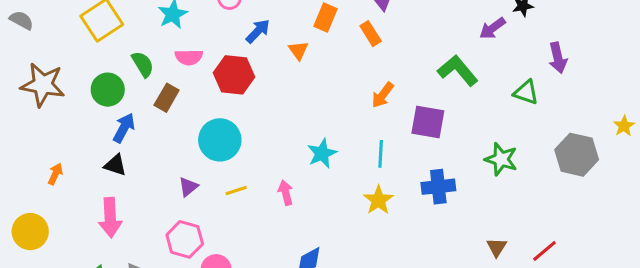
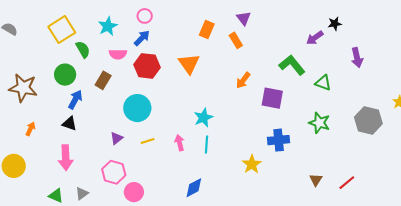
blue arrow: (258, 31) -> (142, 38), moved
orange triangle: (298, 50) -> (189, 64), moved, size x1.6
green semicircle: (143, 64) -> (83, 49), moved
brown star: (43, 85) -> (23, 88), moved
green triangle: (526, 92) -> (323, 83), moved
cyan line: (381, 154) -> (207, 145), moved
yellow star: (378, 200) -> (252, 164), moved

